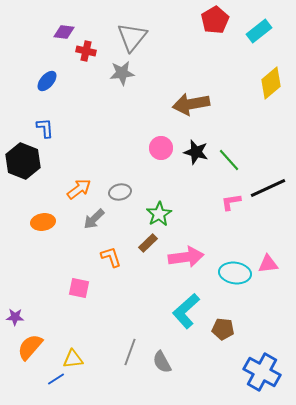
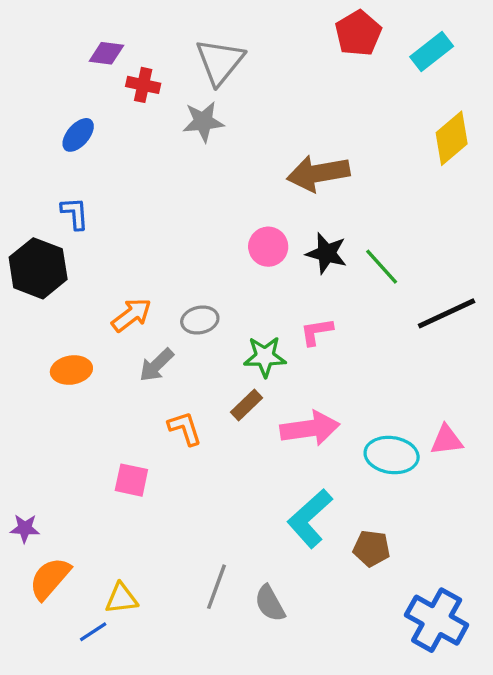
pink L-shape: (231, 202) -> (317, 332), moved
green star: (159, 214) -> (265, 357), turned 30

